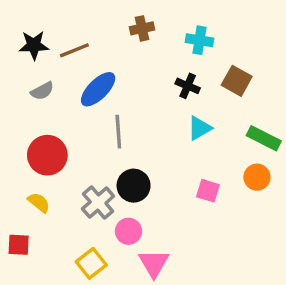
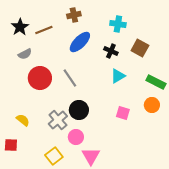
brown cross: (142, 28) -> (74, 15), moved
black star: (34, 45) -> (20, 27), turned -30
blue ellipse: (98, 89) -> (80, 42), moved
gray line: (118, 132) -> (70, 78), turned -30
red circle: (47, 155) -> (40, 78), moved

